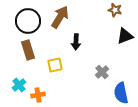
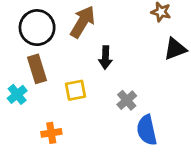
gray cross: (102, 72) -> (127, 100), moved
cyan cross: (19, 85) -> (17, 94), moved
blue semicircle: (121, 93) -> (147, 130), moved

